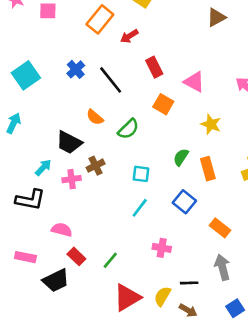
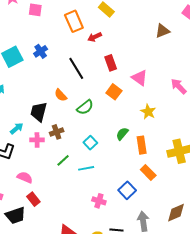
orange rectangle: (100, 19) -> (74, 21), turned -70
blue cross: (76, 69) -> (41, 51), moved
black trapezoid: (69, 142) -> (39, 112), turned 70
cyan square: (141, 174) -> (90, 143), turned 32
blue square: (184, 202) -> (127, 190), moved
cyan line: (140, 208) -> (86, 168), turned 35
orange rectangle: (220, 228) -> (148, 172), moved
green line: (110, 260) -> (63, 160), moved

